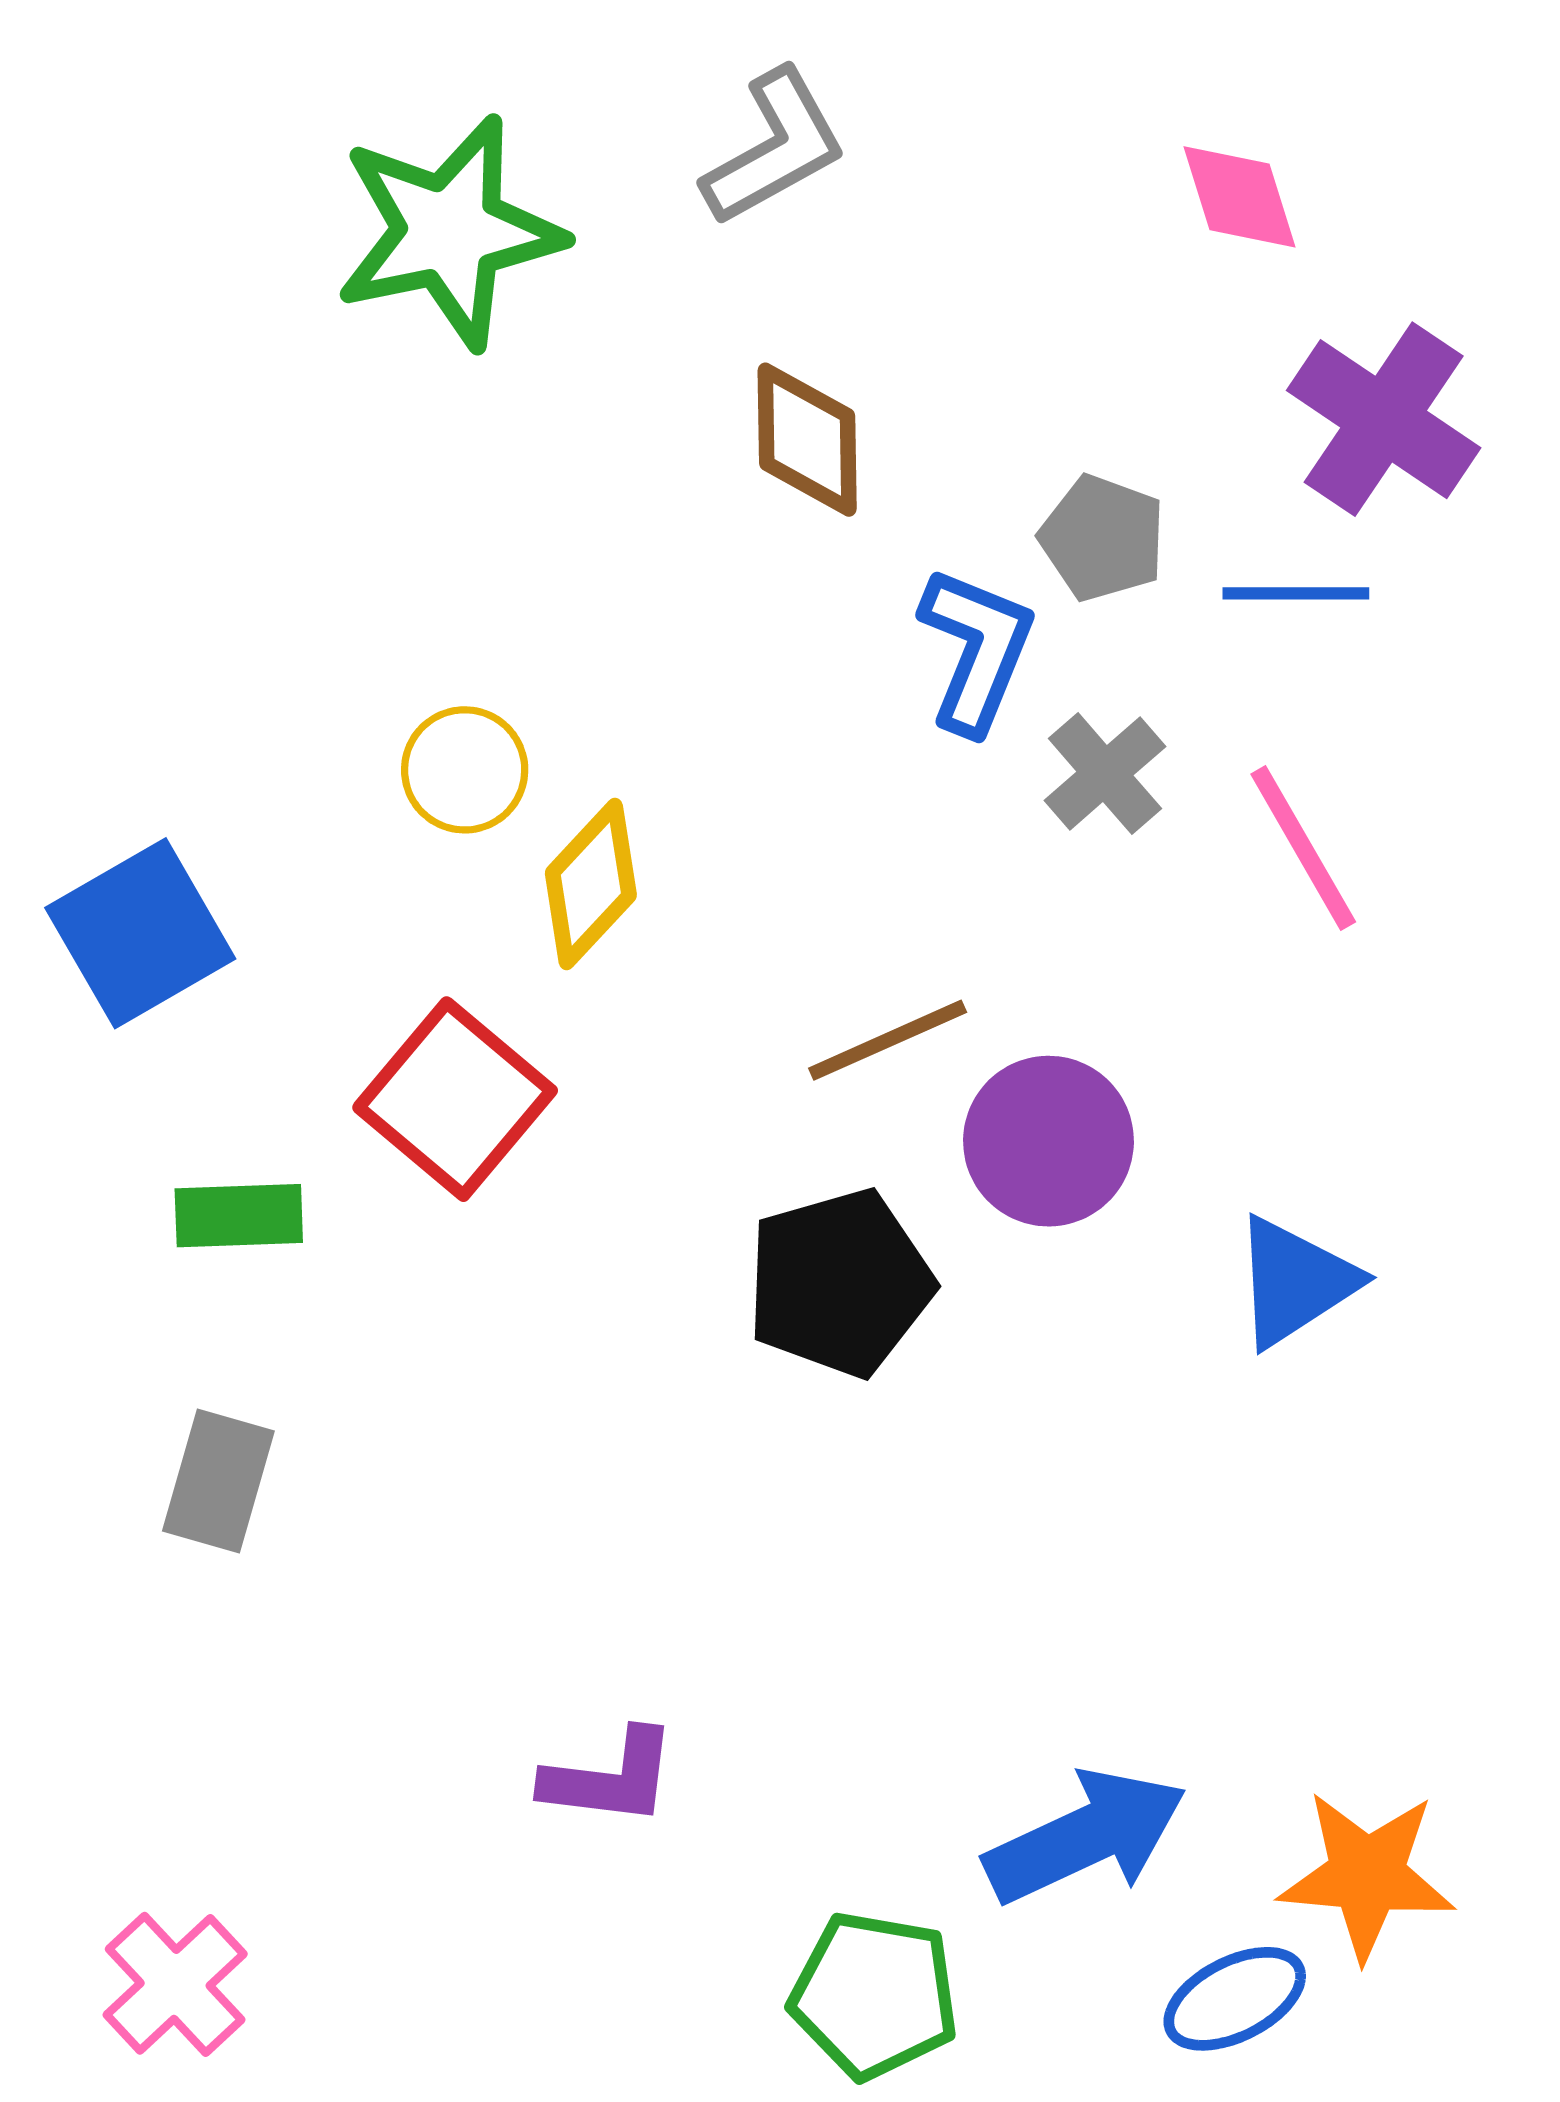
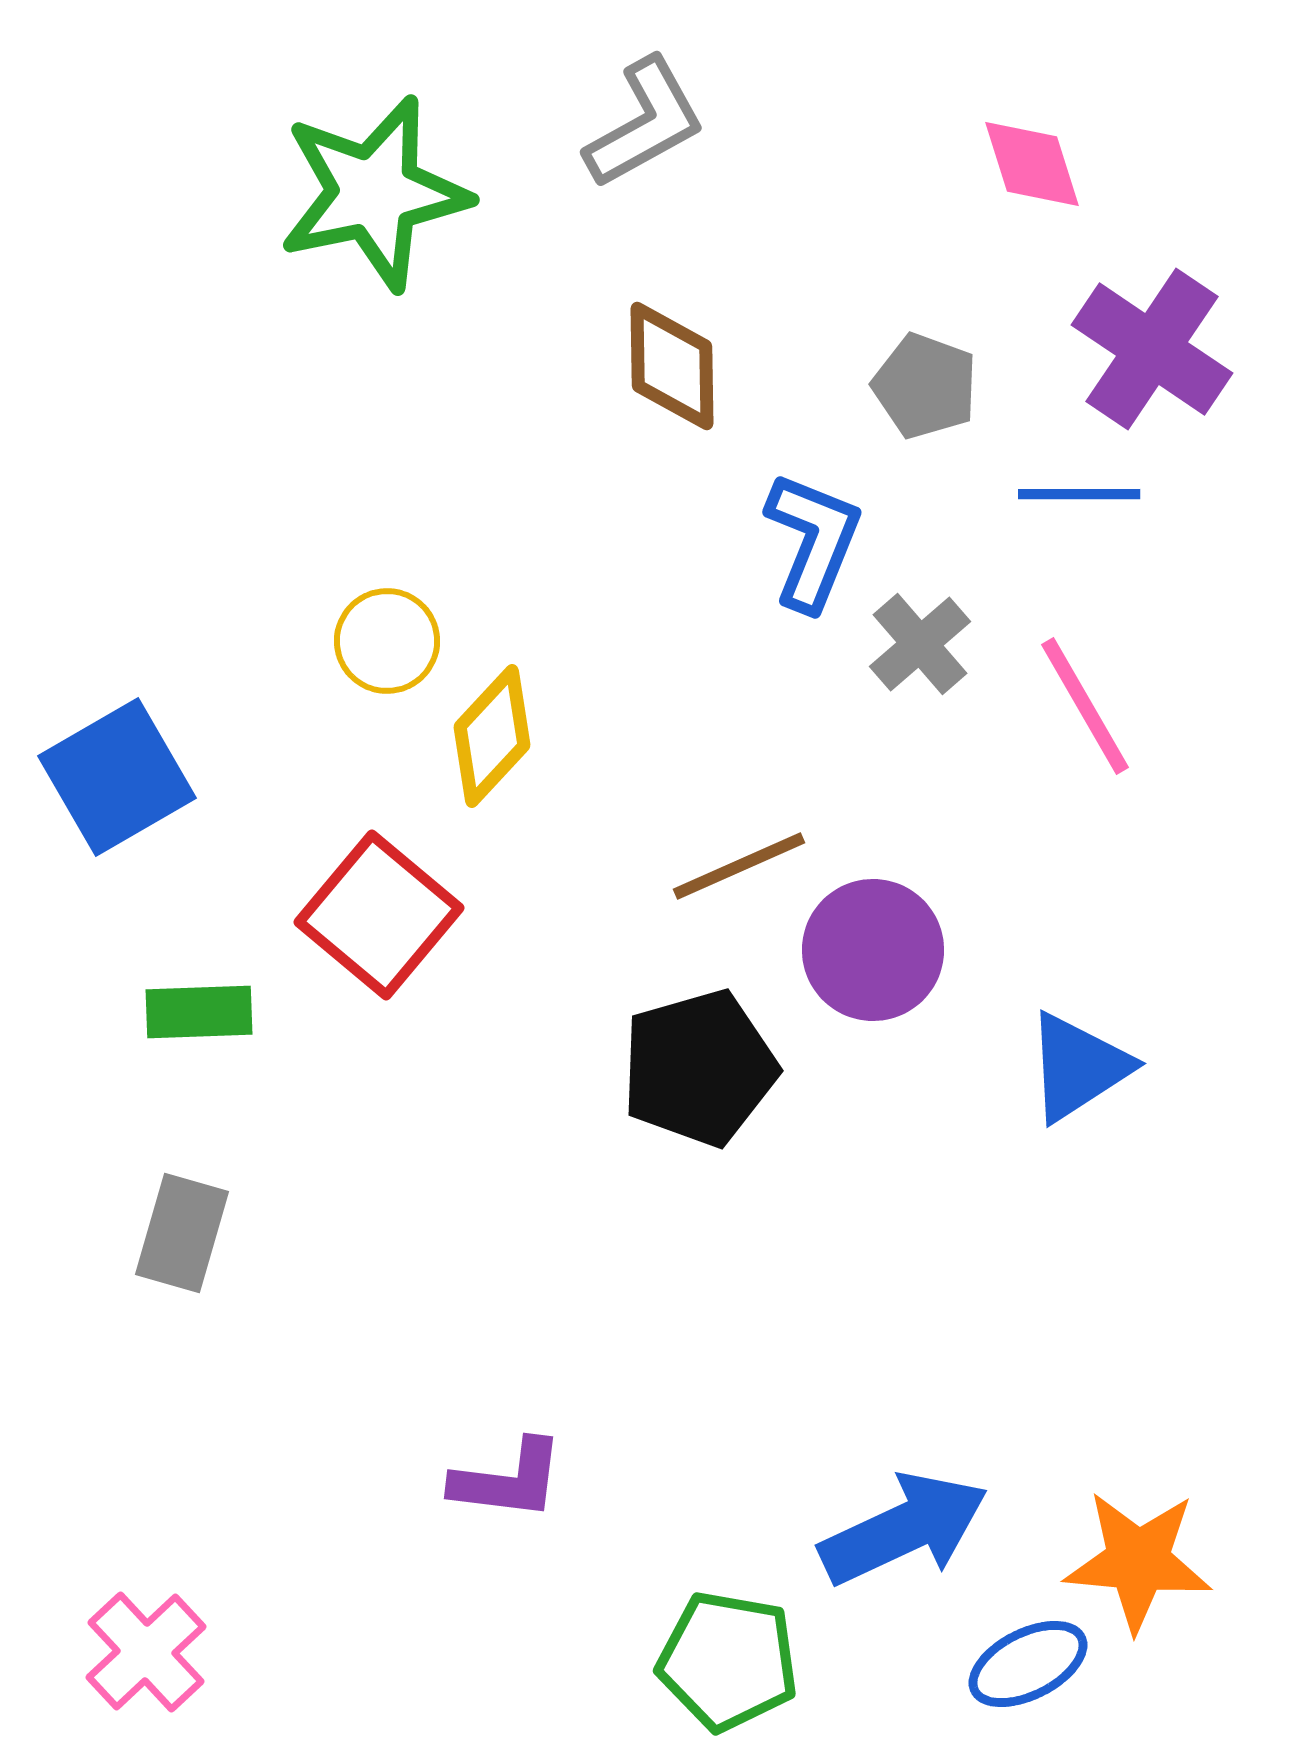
gray pentagon: (1103, 538) -> (925, 386), moved

